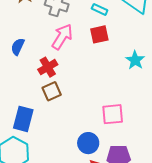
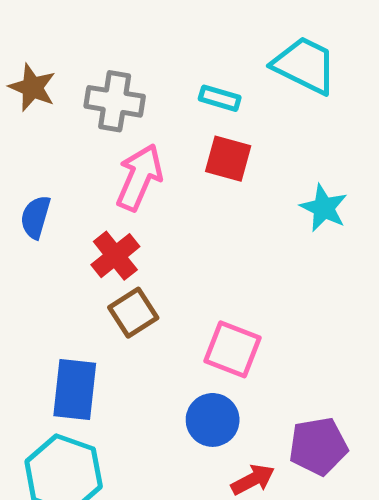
red square: (99, 34) -> (228, 159), turned 36
pink square: (113, 114) -> (233, 349), moved, turned 35
blue circle: (88, 143) -> (213, 420), moved

